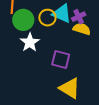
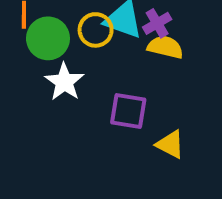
yellow triangle: (70, 88) -> (170, 144), moved, size x0.7

